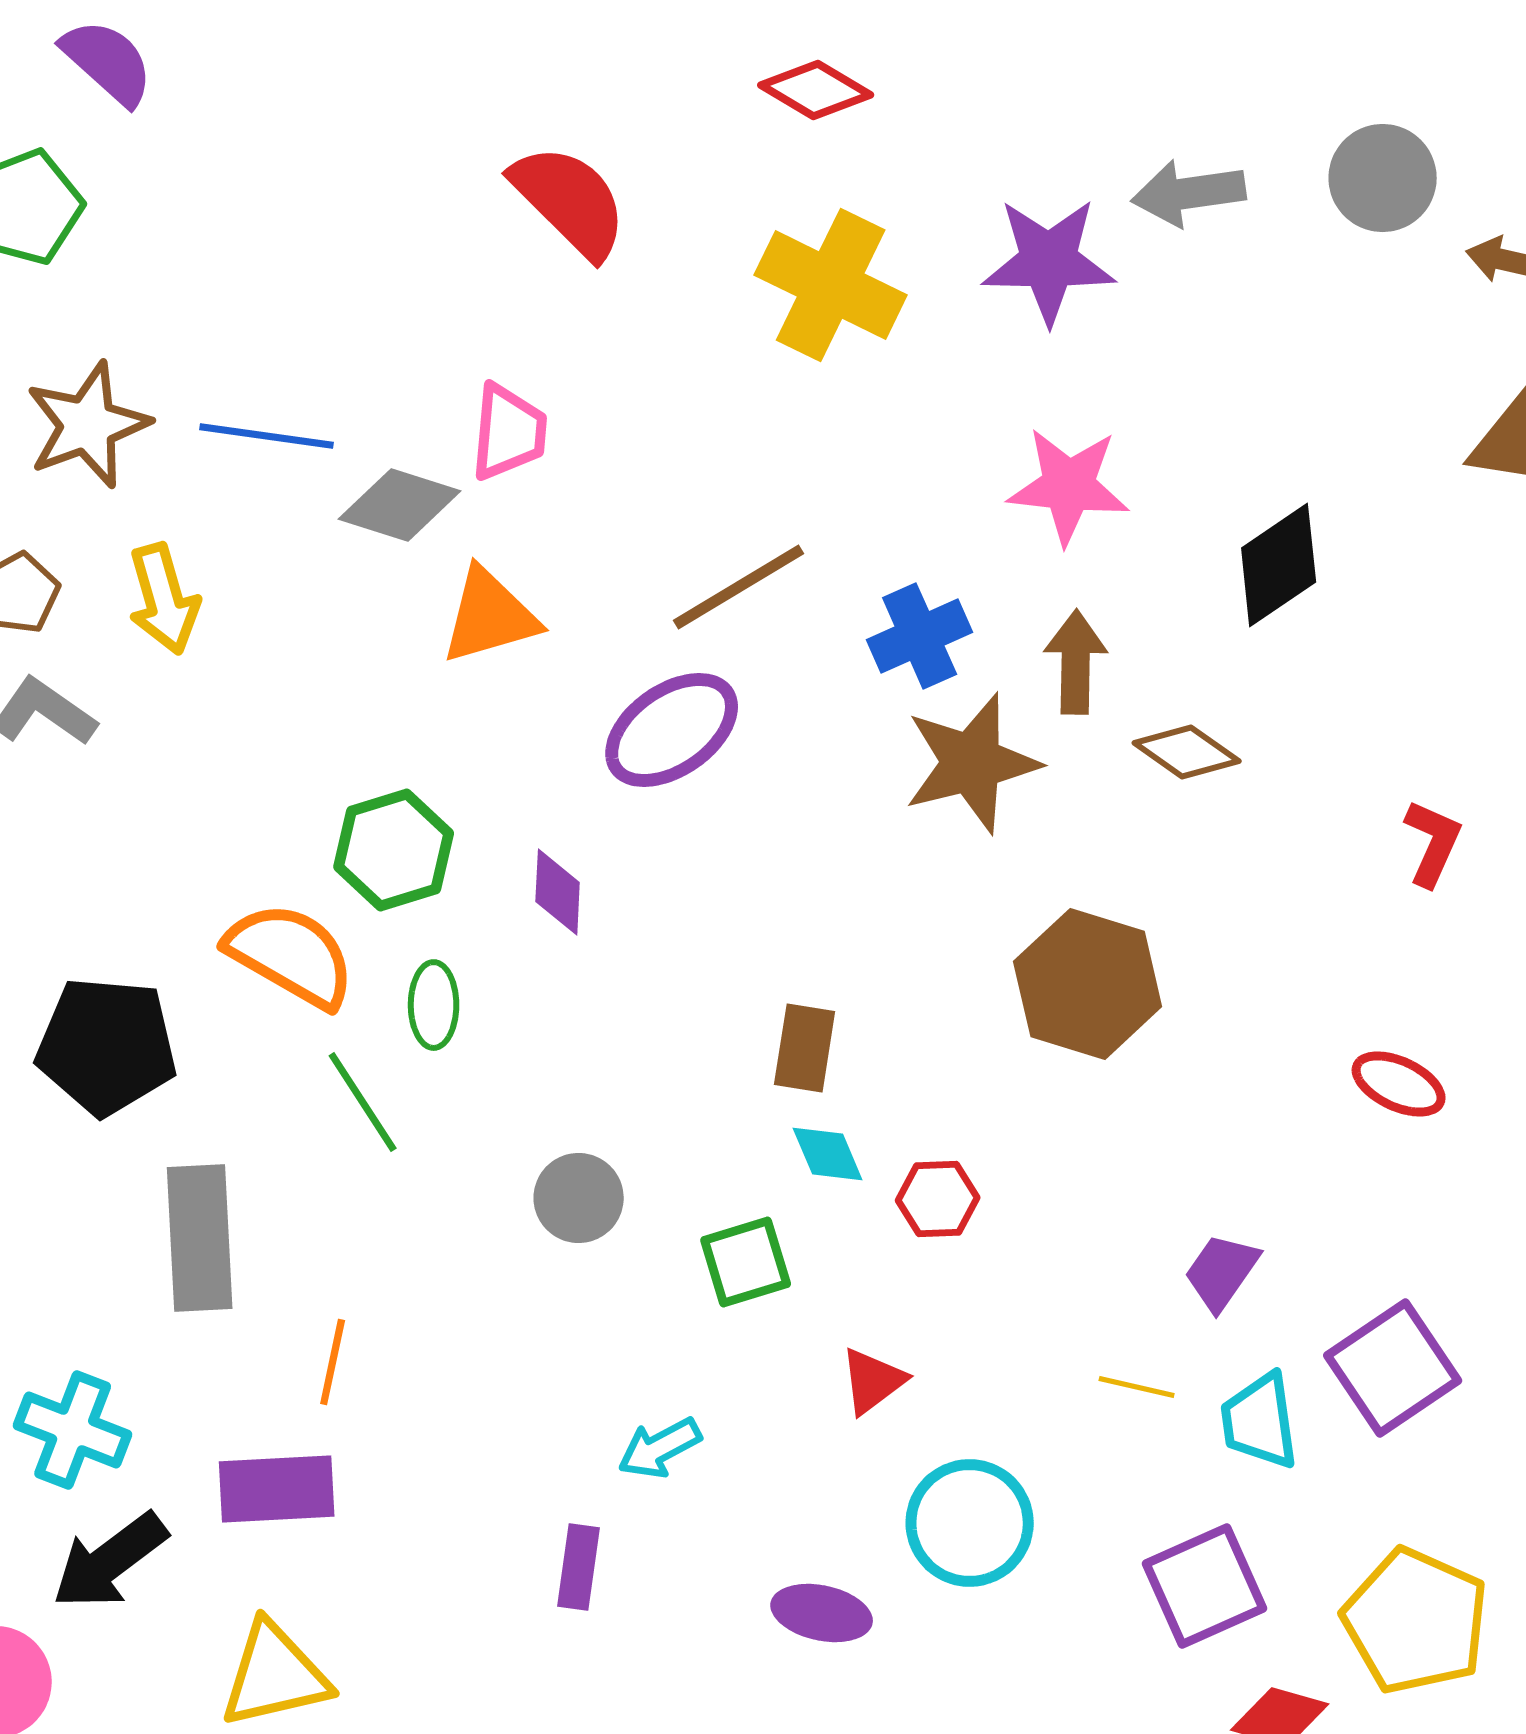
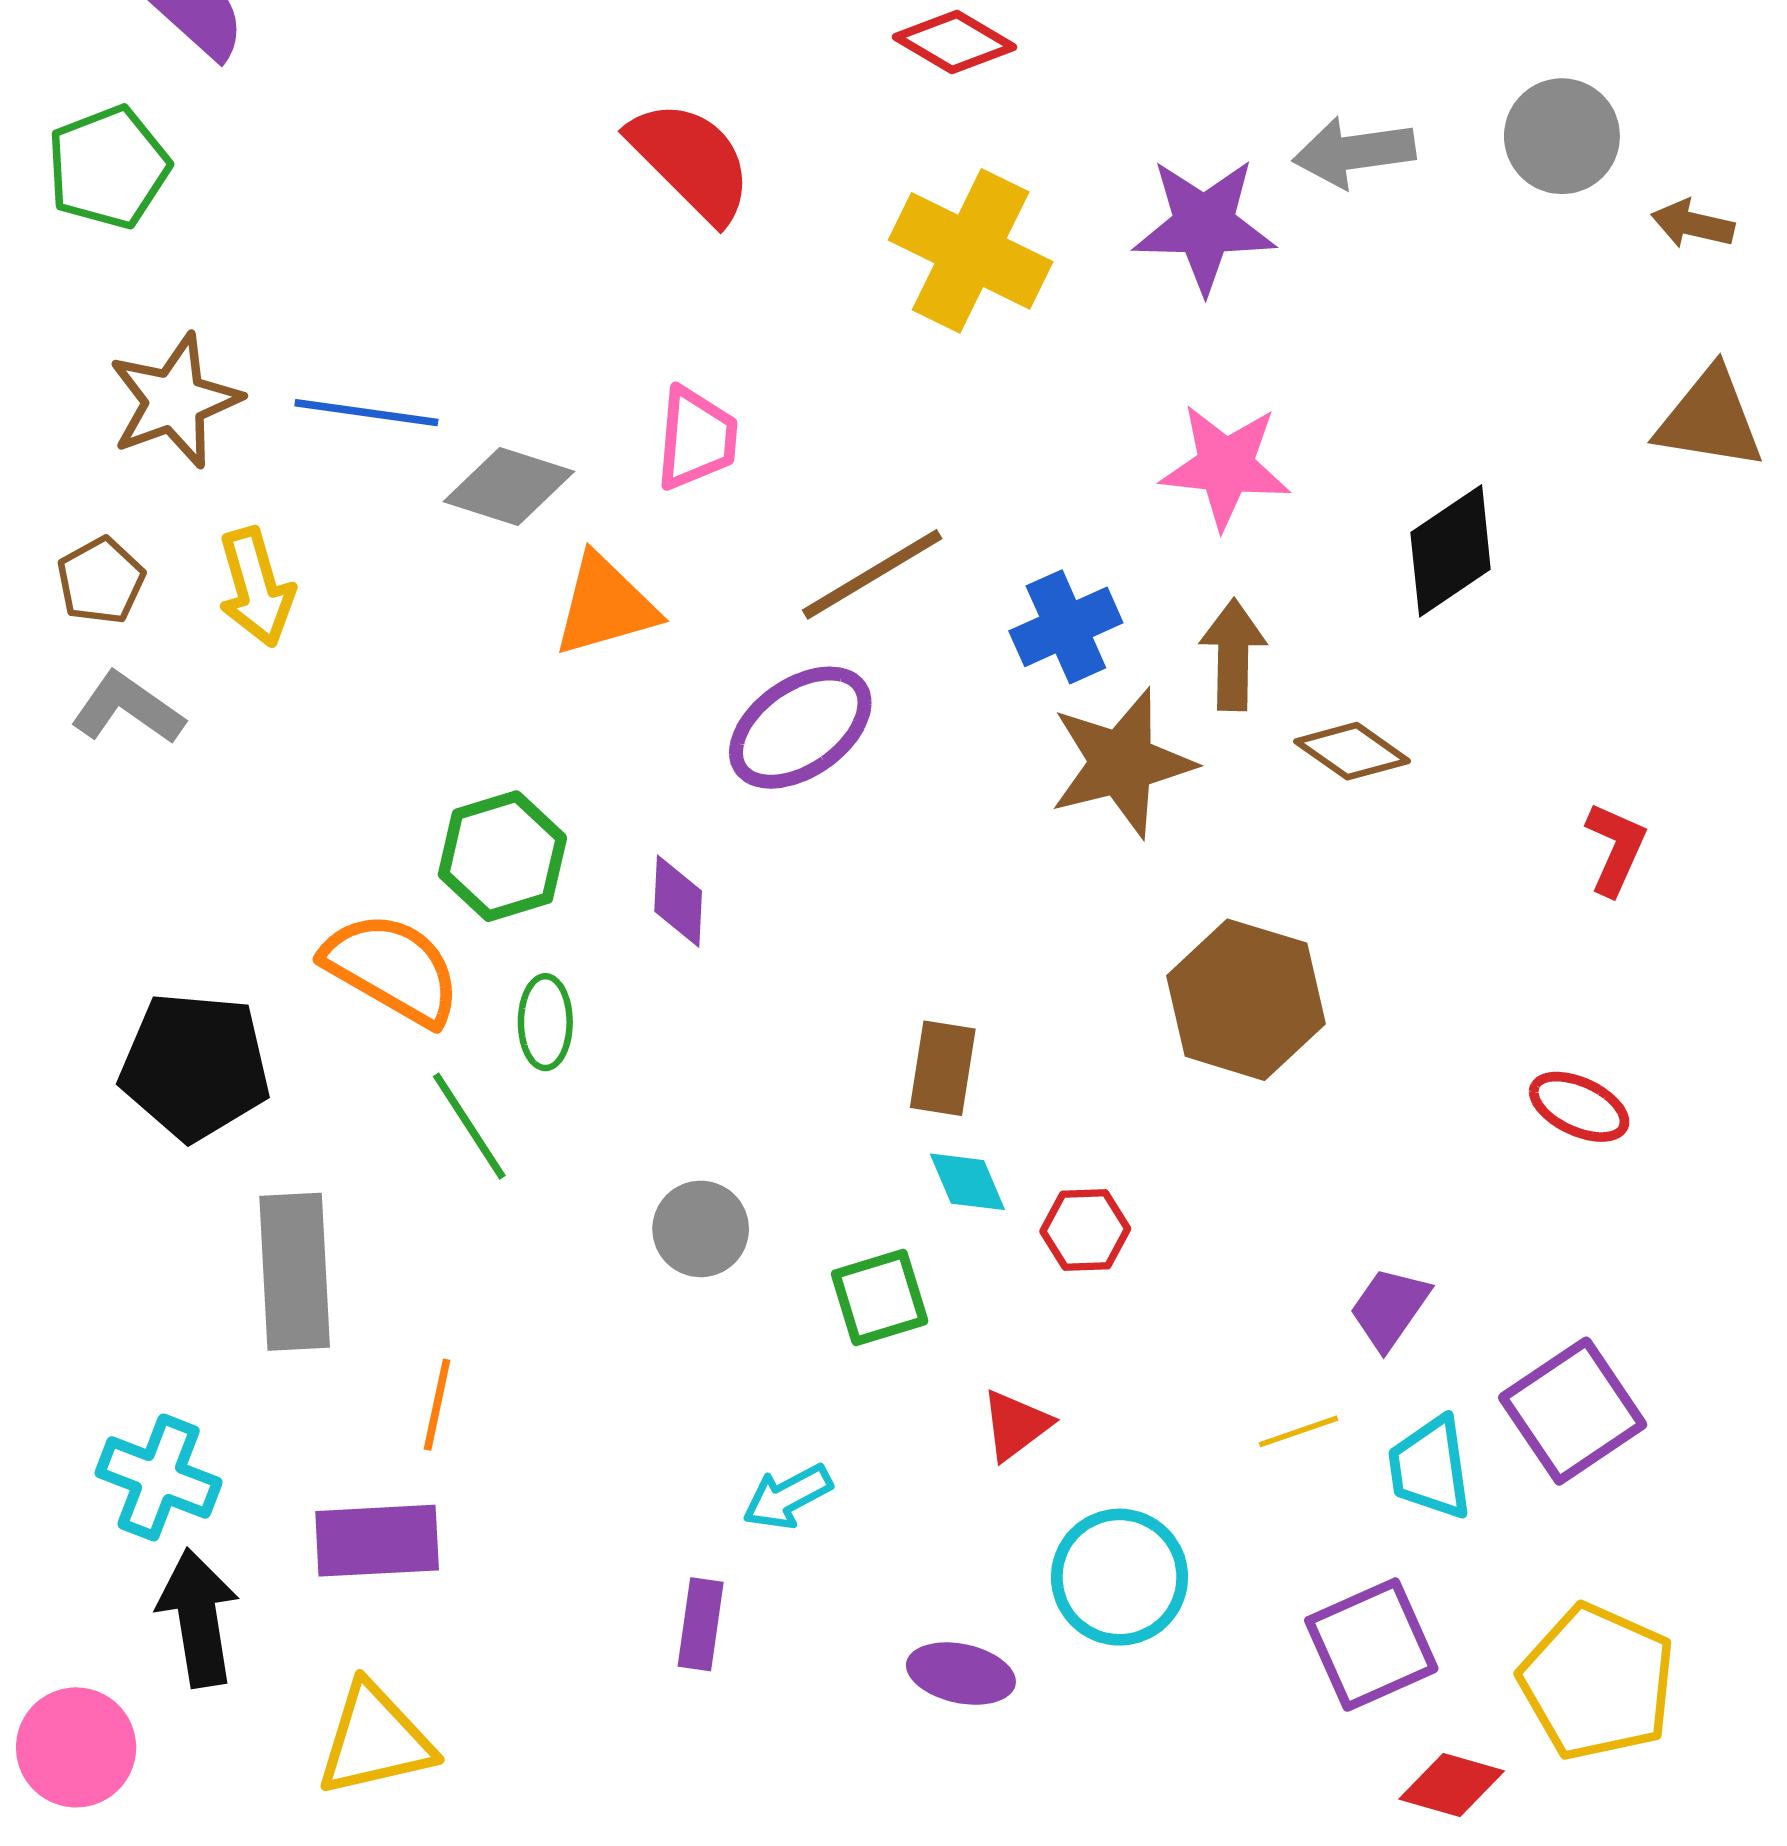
pink trapezoid: (509, 432) -> (696, 438), moved
yellow line: (1137, 1387) -> (1298, 1431), turned -32
black arrow: (110, 1561) -> (198, 1618), turned 118

